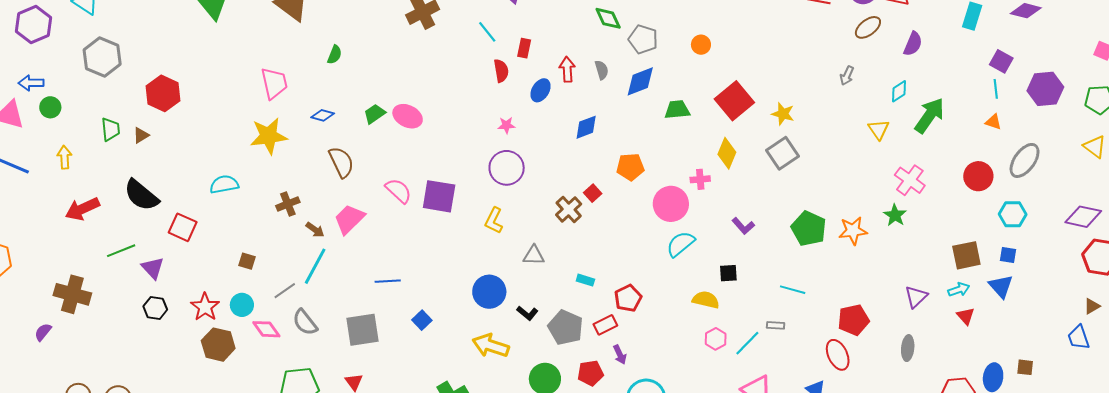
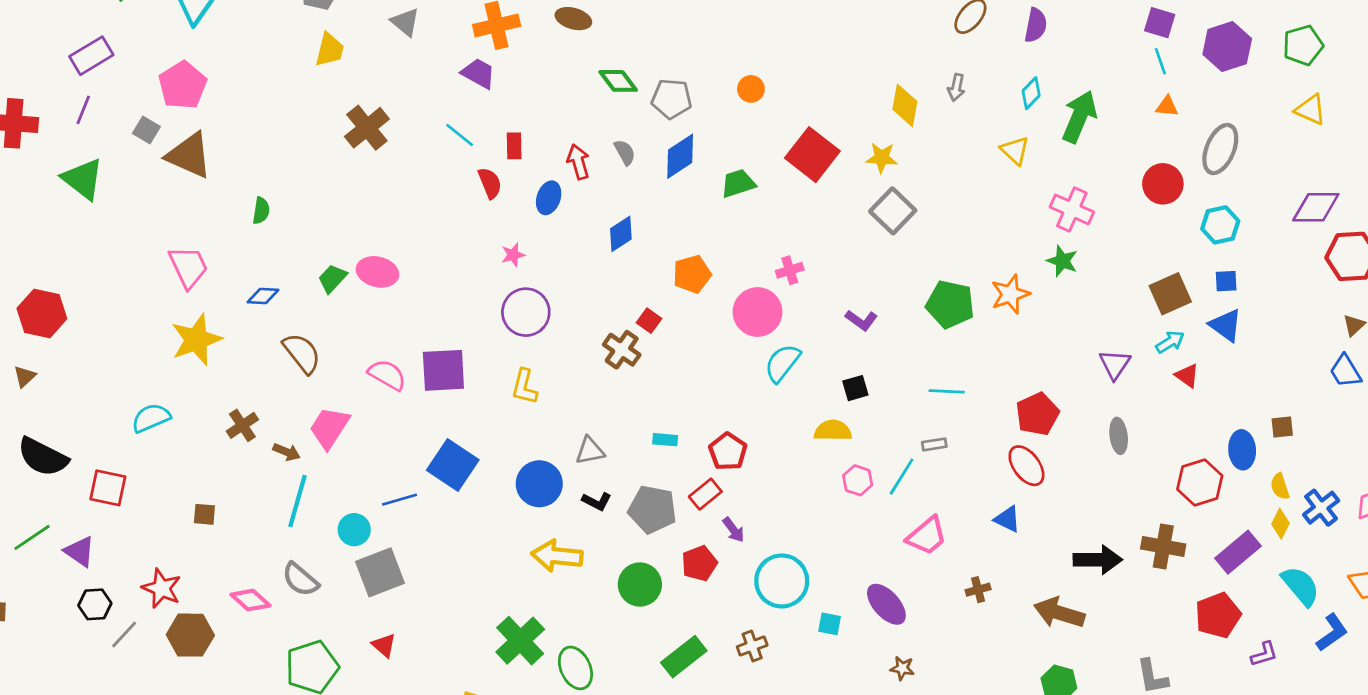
yellow diamond: (727, 153) -> (905, 105), moved
gray triangle: (534, 255) -> (590, 451), moved
gray line: (285, 291) -> (124, 635), moved
cyan circle: (242, 305) -> (354, 530), moved
blue square: (422, 320) -> (453, 465), moved, size x1.8

